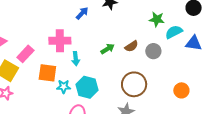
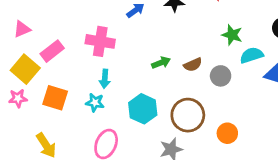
cyan arrow: (76, 59) -> (105, 79), moved
orange square: (47, 73) -> (55, 98), moved
cyan hexagon: (87, 87) -> (143, 109), moved
orange circle: (181, 90) -> (227, 133), moved

